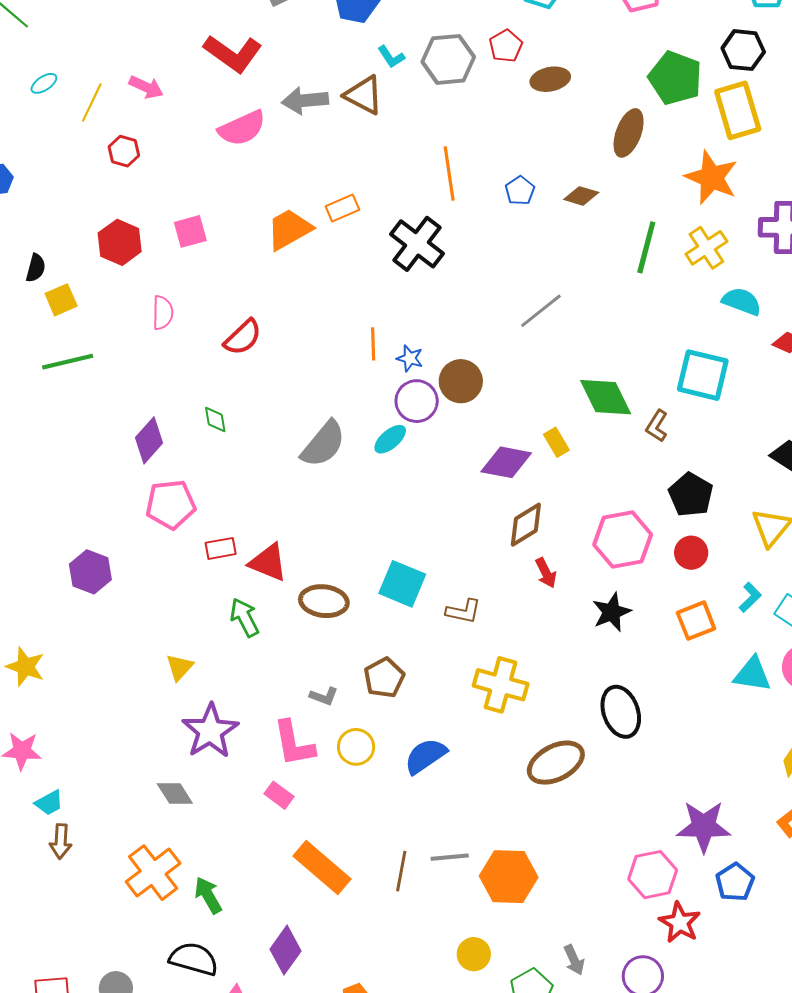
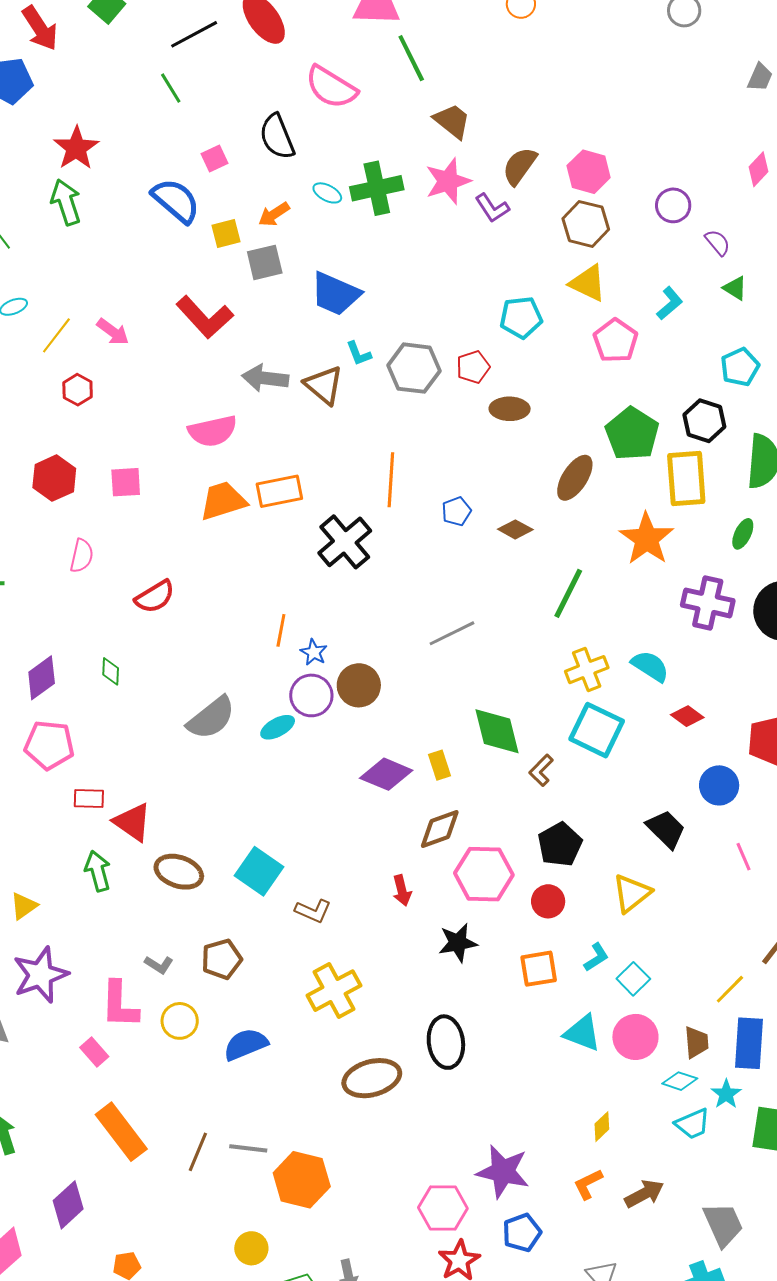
pink semicircle: (242, 128) -> (213, 431), moved
orange rectangle: (342, 208) -> (279, 491), size x1.4
yellow cross: (706, 248) -> (587, 670), moved
brown diamond: (526, 525) -> (440, 829), moved
yellow cross: (501, 685) -> (334, 991), turned 34

